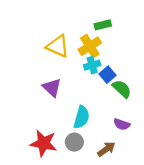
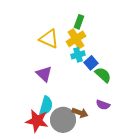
green rectangle: (103, 25) -> (79, 22), moved, turned -56
cyan semicircle: (81, 117) -> (46, 106), moved
gray circle: (74, 142) -> (63, 120), size x1.6
brown arrow: (106, 149) -> (80, 113), moved, turned 56

